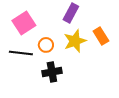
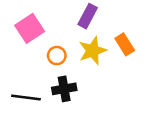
black line: (21, 53) -> (26, 98), moved

